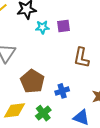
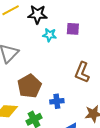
purple square: (63, 26) -> (73, 29), moved

